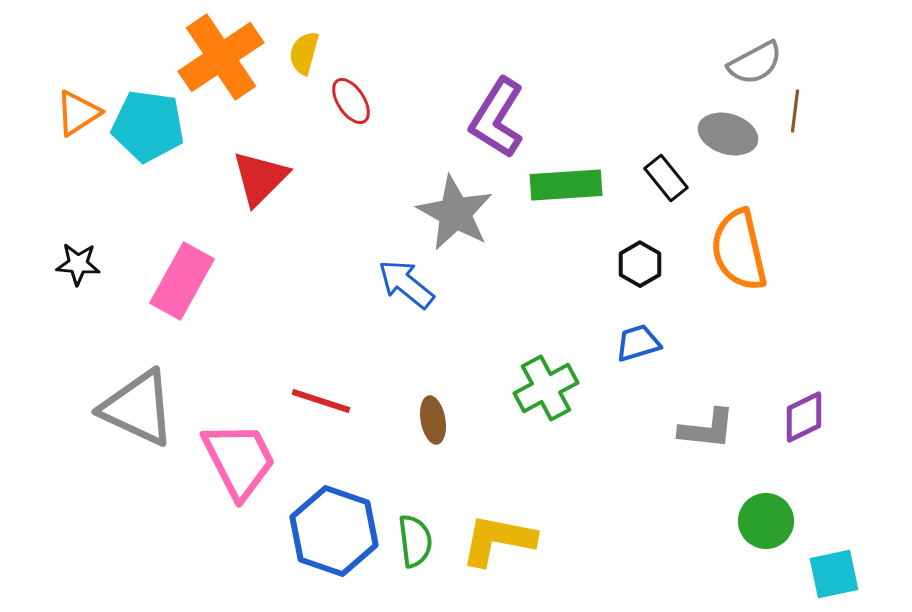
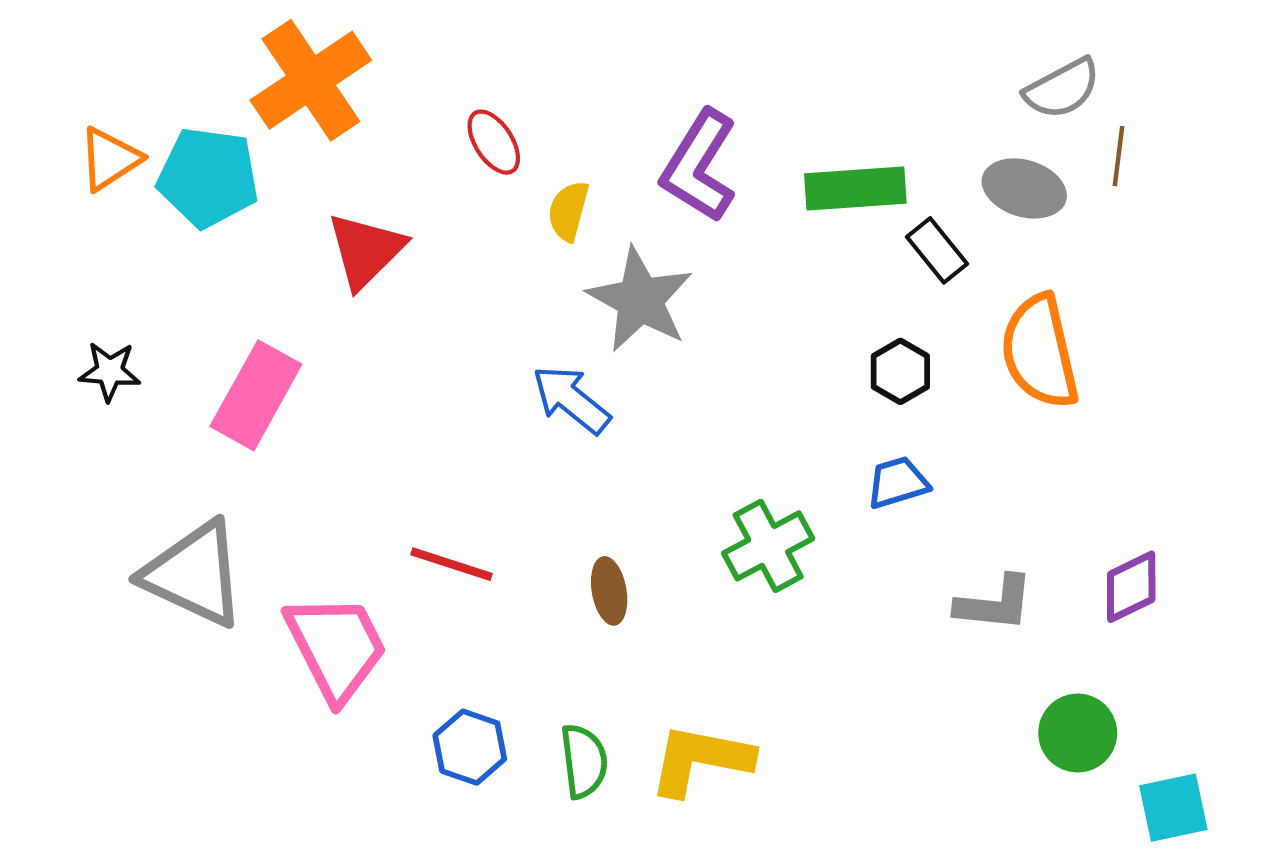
yellow semicircle: (304, 53) -> (568, 211), moved
green rectangle: (566, 185) -> (855, 188), moved
blue hexagon: (334, 531) -> (470, 747), size x0.6

